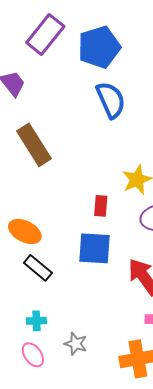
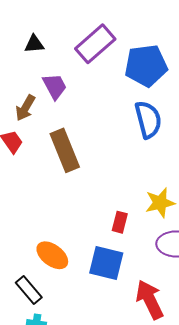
orange ellipse: (25, 231) -> (52, 255), moved
black rectangle: (38, 268) -> (29, 290), moved

